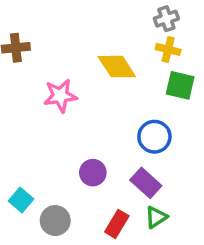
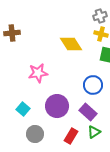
pink star: (60, 96) -> (38, 73), moved
purple circle: (93, 173) -> (57, 106), size x1.5
cyan square: (21, 200) -> (23, 109), moved

